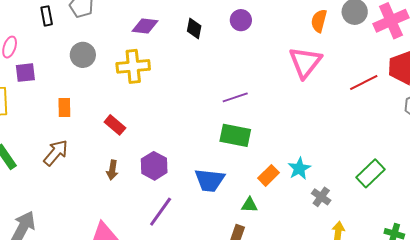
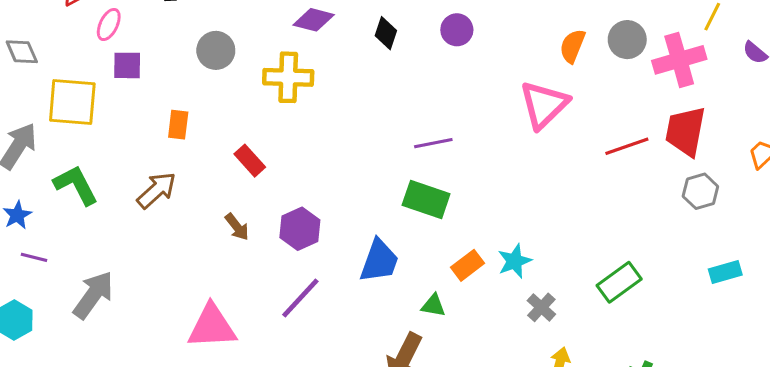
brown arrow: (112, 170) -> (237, 227), turned -54
blue trapezoid: (210, 180) -> (379, 261), turned -84

